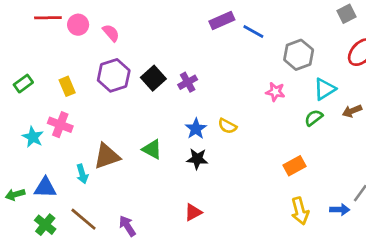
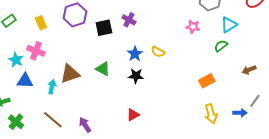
black square: (153, 78) -> (104, 28), moved, turned 30
purple cross: (188, 82) -> (129, 20), turned -32
brown arrow: (352, 111) -> (249, 70), moved
cyan arrow: (82, 174) -> (52, 87), turned -152
blue triangle: (45, 188) -> (25, 81), moved
green cross: (45, 225) -> (16, 122), moved

